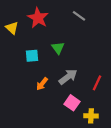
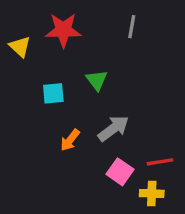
gray line: (79, 16) -> (132, 27), turned 64
red star: (38, 18) -> (63, 30), turned -30
red line: (97, 83) -> (160, 162), moved, turned 56

